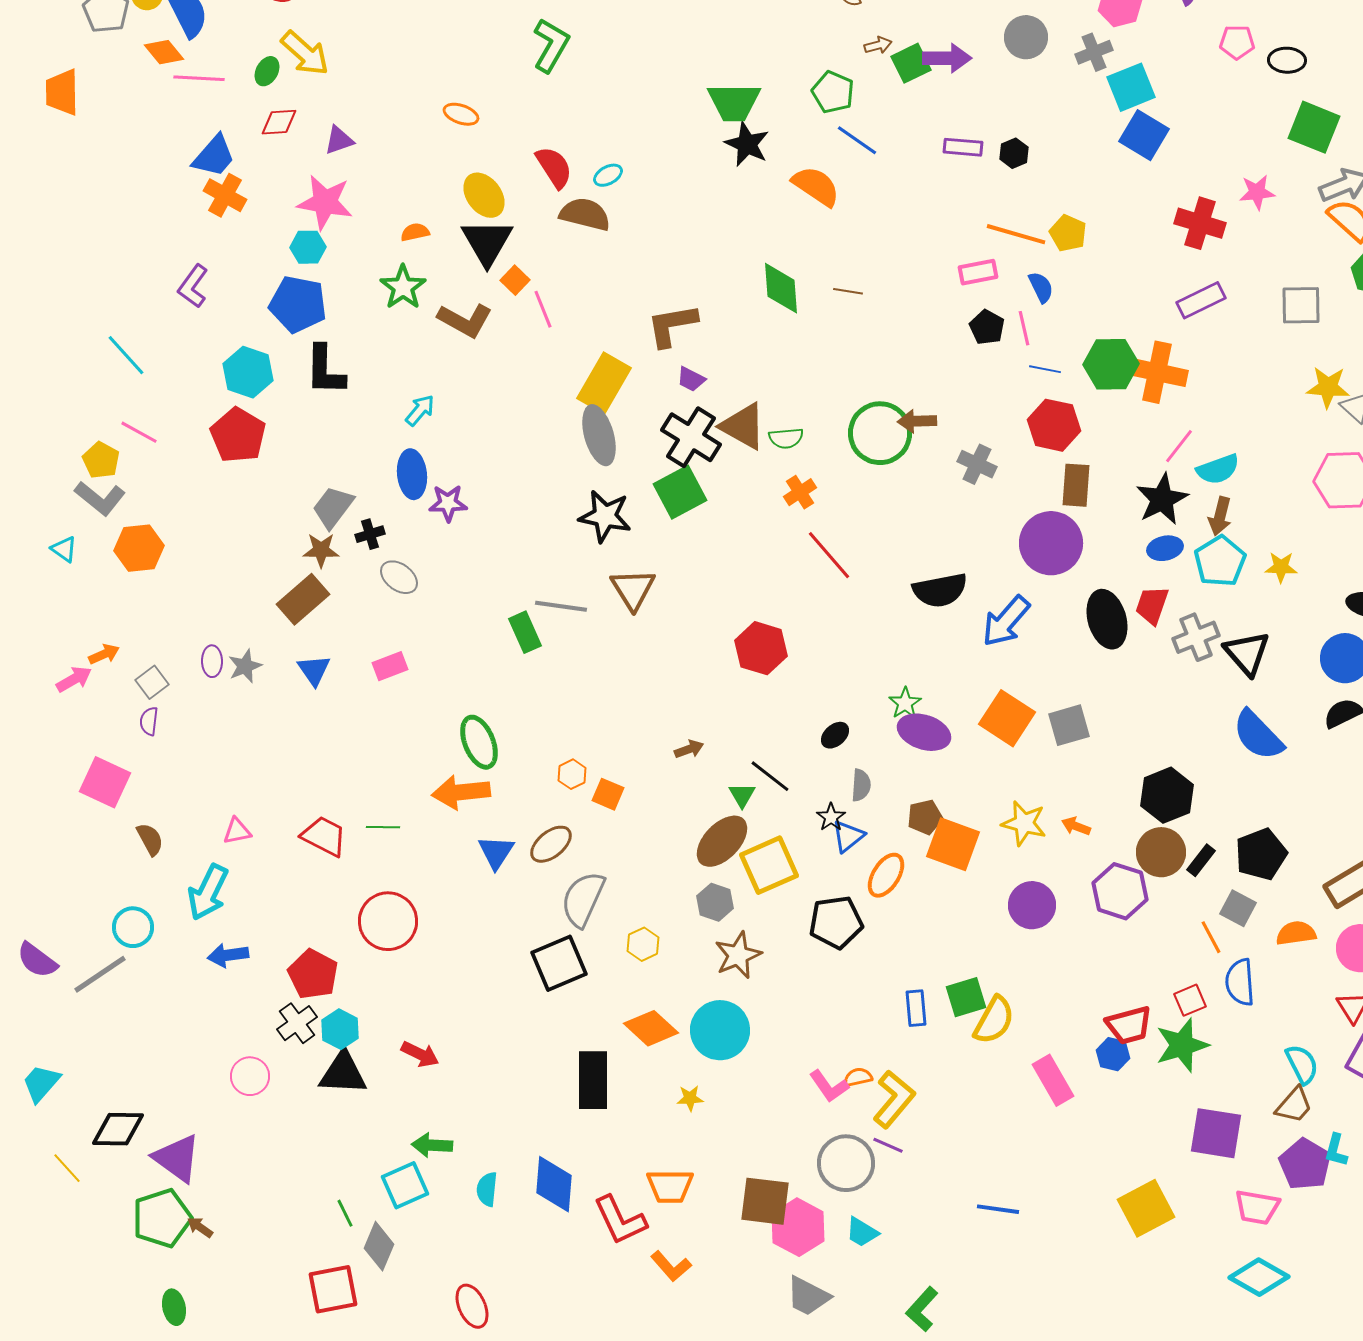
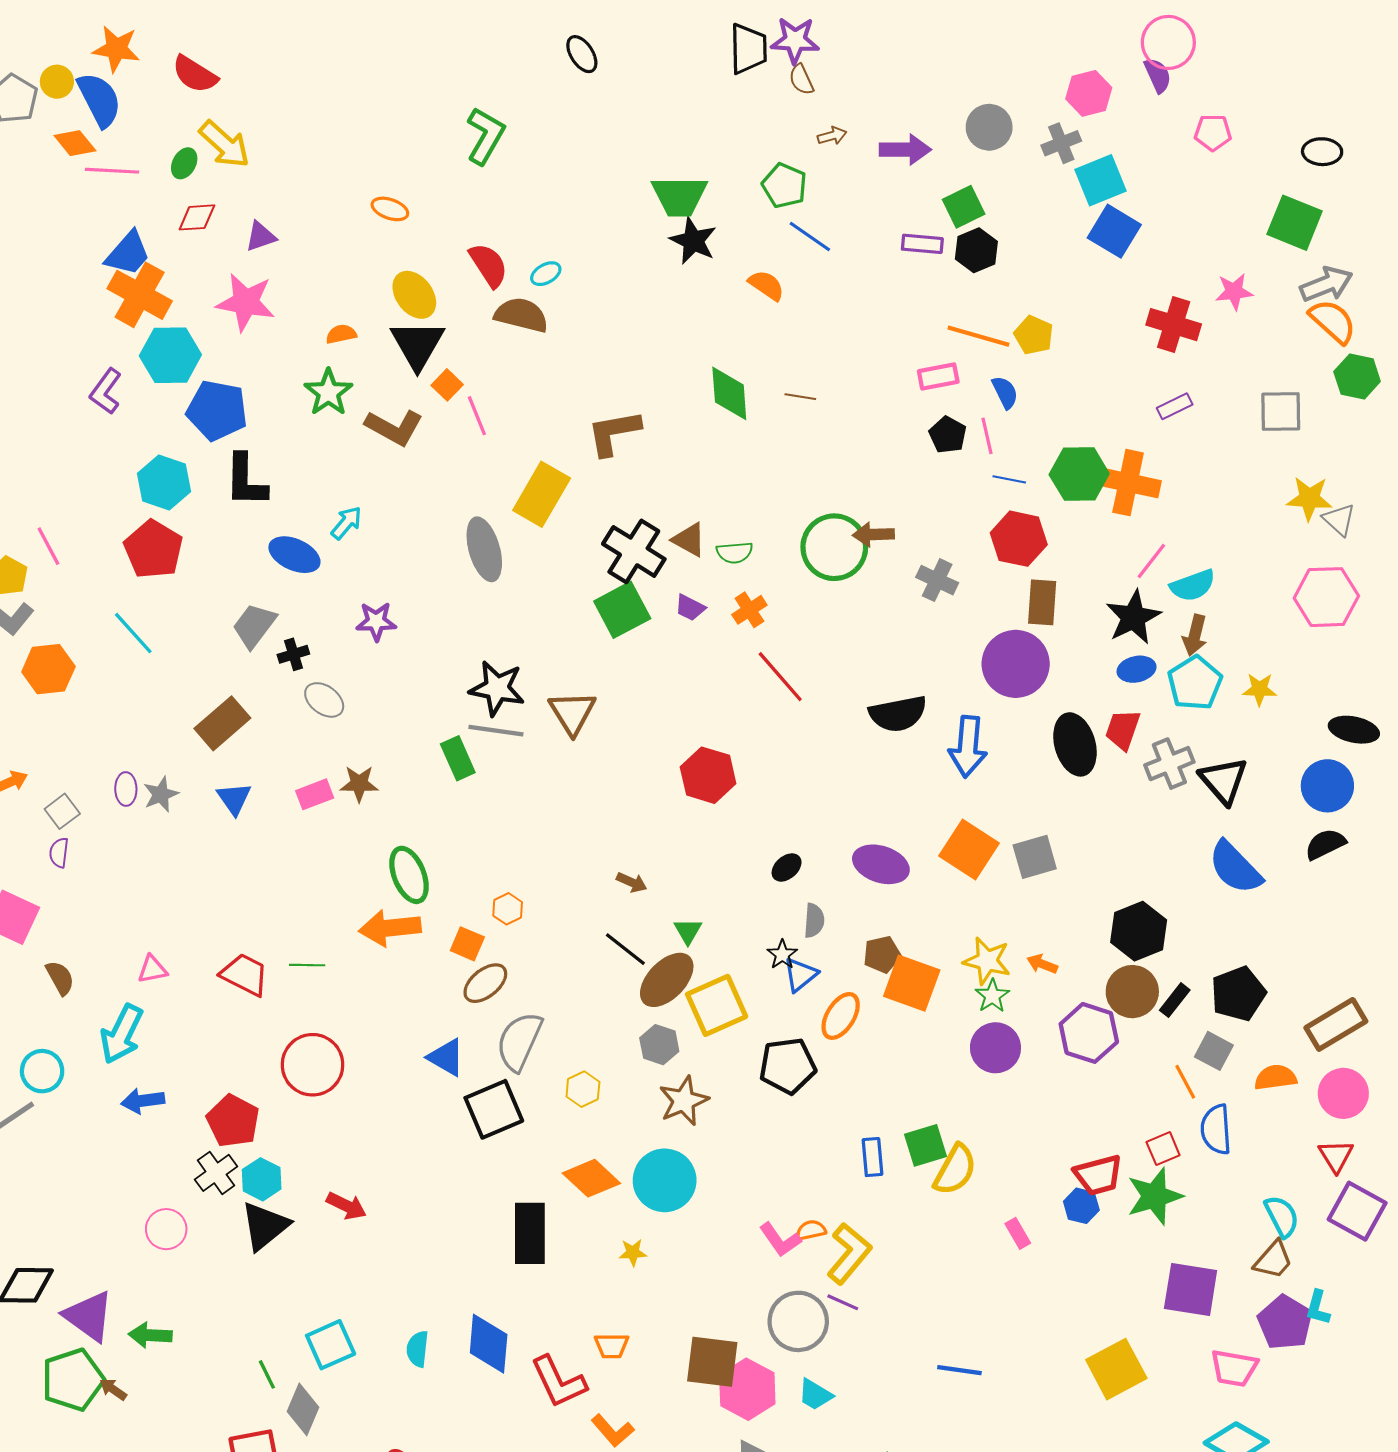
black ellipse: (1287, 60) -> (1322, 152), moved
green square: (911, 63) -> (964, 207), moved
black hexagon: (1014, 153) -> (976, 250), size x1.4
orange semicircle: (816, 186) -> (766, 285), size x0.7
orange cross: (225, 195) -> (140, 295), size x1.4
cyan hexagon: (308, 247) -> (170, 355), moved, size x1.6
purple rectangle: (1201, 300) -> (1175, 406), size x0.7
cyan line: (126, 355) -> (133, 633), moved
purple trapezoid: (691, 379) -> (690, 608), moved
brown triangle: (743, 426) -> (689, 540), size x0.7
pink line: (139, 432) -> (48, 546), turned 33
gray ellipse: (599, 435) -> (484, 549), moved
blue ellipse: (412, 474) -> (294, 555), moved, turned -60
black star: (605, 516) -> (497, 688), moved
brown star: (321, 550) -> (359, 784), moved
blue arrow: (1006, 621) -> (968, 747), turned -36
green star: (905, 703) -> (992, 996), moved
brown arrow: (689, 749) -> (632, 882), turned 44
black line: (770, 776) -> (625, 949), moved
orange square: (608, 794) -> (467, 944), moved
blue triangle: (496, 852) -> (446, 1057), moved, turned -33
black triangle: (343, 1073) -> (265, 1226), turned -42
pink rectangle: (1053, 1080) -> (1018, 1233), size x0.6
green arrow: (432, 1145) -> (150, 1335), moved
orange trapezoid: (670, 1186) -> (612, 1346), size x0.7

